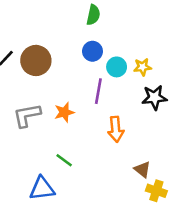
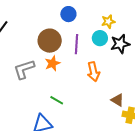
brown circle: (36, 60) -> (50, 41), moved
cyan circle: (117, 67) -> (100, 38), moved

